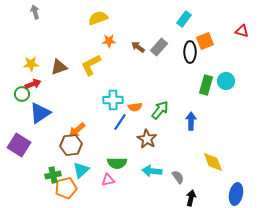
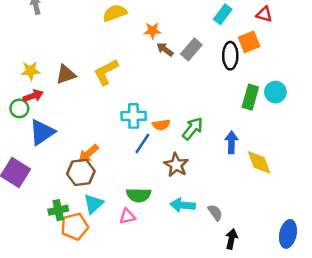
red triangle: (242, 31) -> (264, 14), moved
orange star: (109, 41) -> (152, 31), moved
yellow diamond: (213, 162) -> (259, 162), moved

